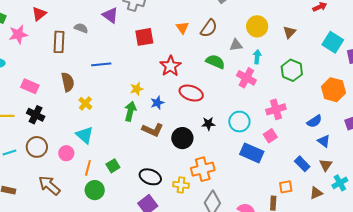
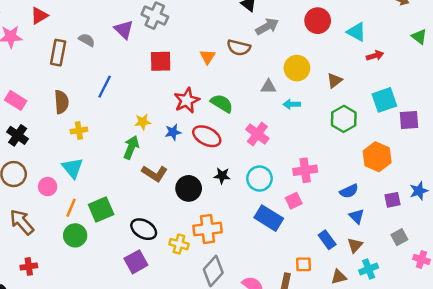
brown semicircle: (209, 28) -> (239, 48), moved, turned 60
cyan square: (333, 42) -> (384, 100), turned 30
cyan arrow: (257, 57) -> (292, 104), turned -104
green semicircle: (215, 62) -> (222, 103), moved
blue line: (101, 64) -> (105, 87), turned -66
green hexagon: (292, 70) -> (344, 119), moved
pink cross: (246, 78) -> (257, 134), moved
yellow cross: (85, 103) -> (79, 130), turned 32
blue star: (157, 103) -> (173, 132), moved
green square: (113, 166) -> (101, 210), size x1.5

